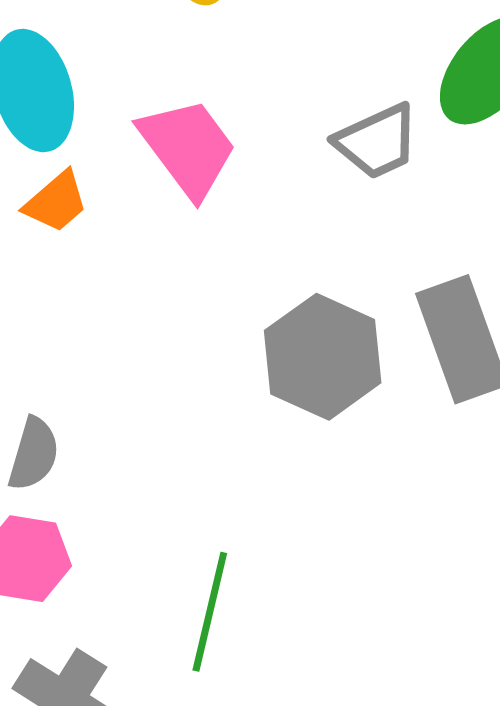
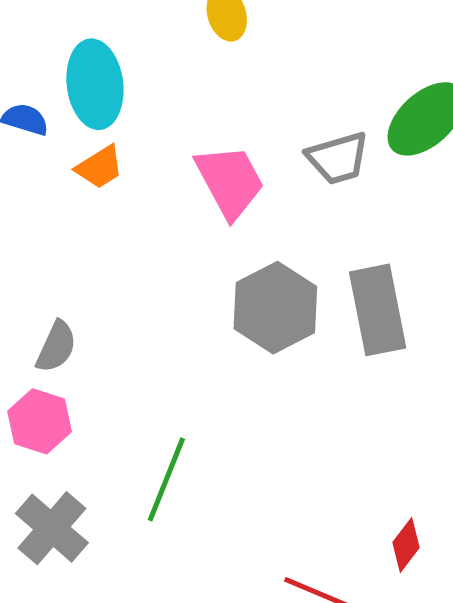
pink trapezoid: (188, 148) -> (230, 181), moved

